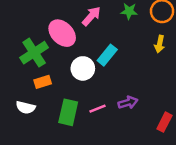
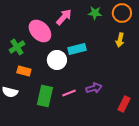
green cross: (34, 53) -> (17, 47), size x0.7
cyan rectangle: (107, 55) -> (77, 49), turned 36
orange rectangle: (43, 82) -> (24, 71), turned 32

